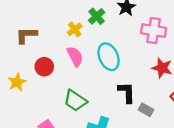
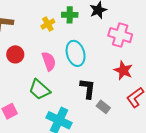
green cross: (97, 16) -> (70, 15), turned 35
pink semicircle: (75, 56) -> (49, 61), moved

